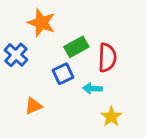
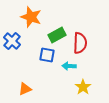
blue square: (63, 74) -> (47, 55), turned 35
orange triangle: (33, 106) -> (25, 89), moved

